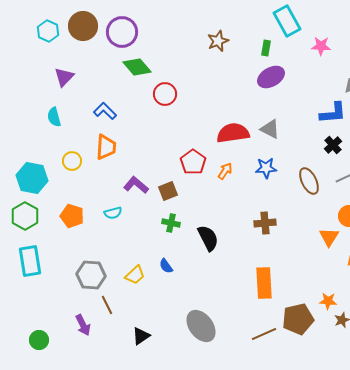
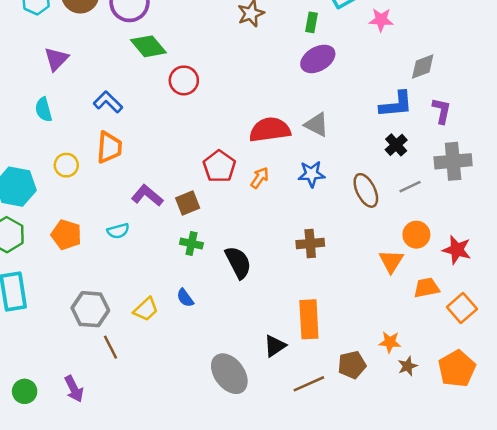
brown pentagon: (298, 319) -> (352, 365), size x0.7
purple arrow: (83, 325) -> (74, 389), moved
black triangle: (141, 336) -> (275, 346), moved

